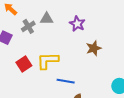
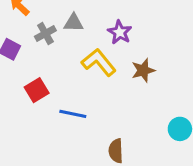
yellow L-shape: (48, 61) -> (99, 62), moved, turned 50
blue line: (66, 81) -> (73, 114), moved

